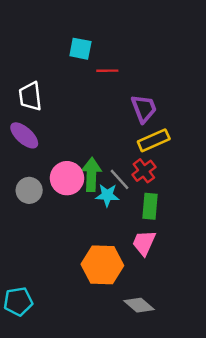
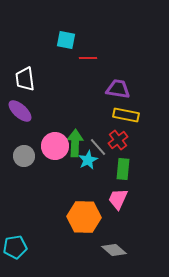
purple trapezoid: (144, 109) -> (118, 89), turned -60
yellow rectangle: (154, 140) -> (126, 115), turned 35
cyan star: (107, 195) -> (88, 160), turned -30

